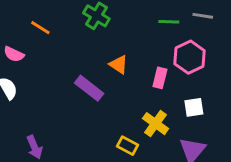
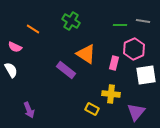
orange triangle: (119, 65) -> (86, 54), size x1.5
white square: (194, 107) -> (146, 75), moved, size x1.5
yellow cross: (156, 124) -> (111, 94), turned -30

